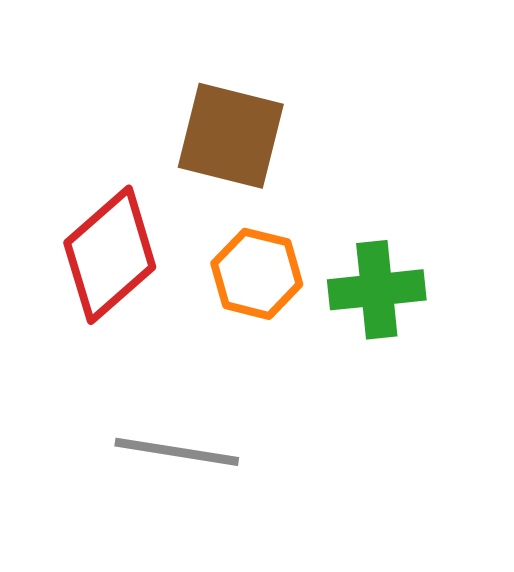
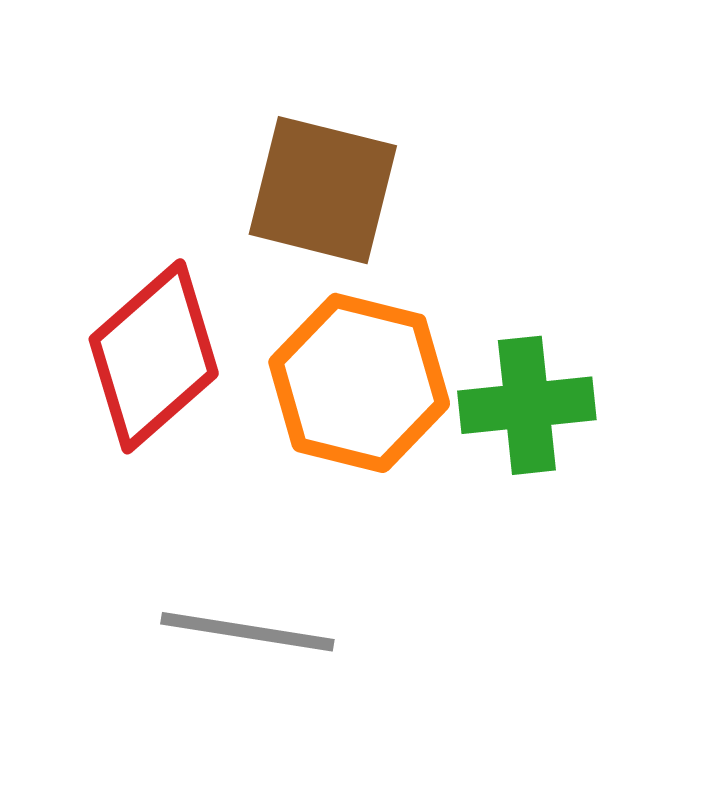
orange hexagon: (257, 274) -> (359, 383), size x1.4

